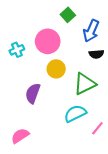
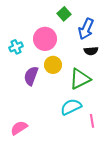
purple semicircle: (33, 93) -> (31, 76), moved
pink line: (97, 128) -> (92, 121), turned -48

